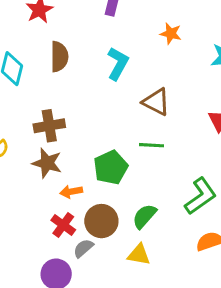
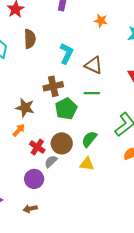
cyan L-shape: (118, 64) -> (67, 53), moved
brown cross: (49, 126) -> (53, 86), moved
orange arrow: (71, 192) -> (19, 130), moved, turned 144

